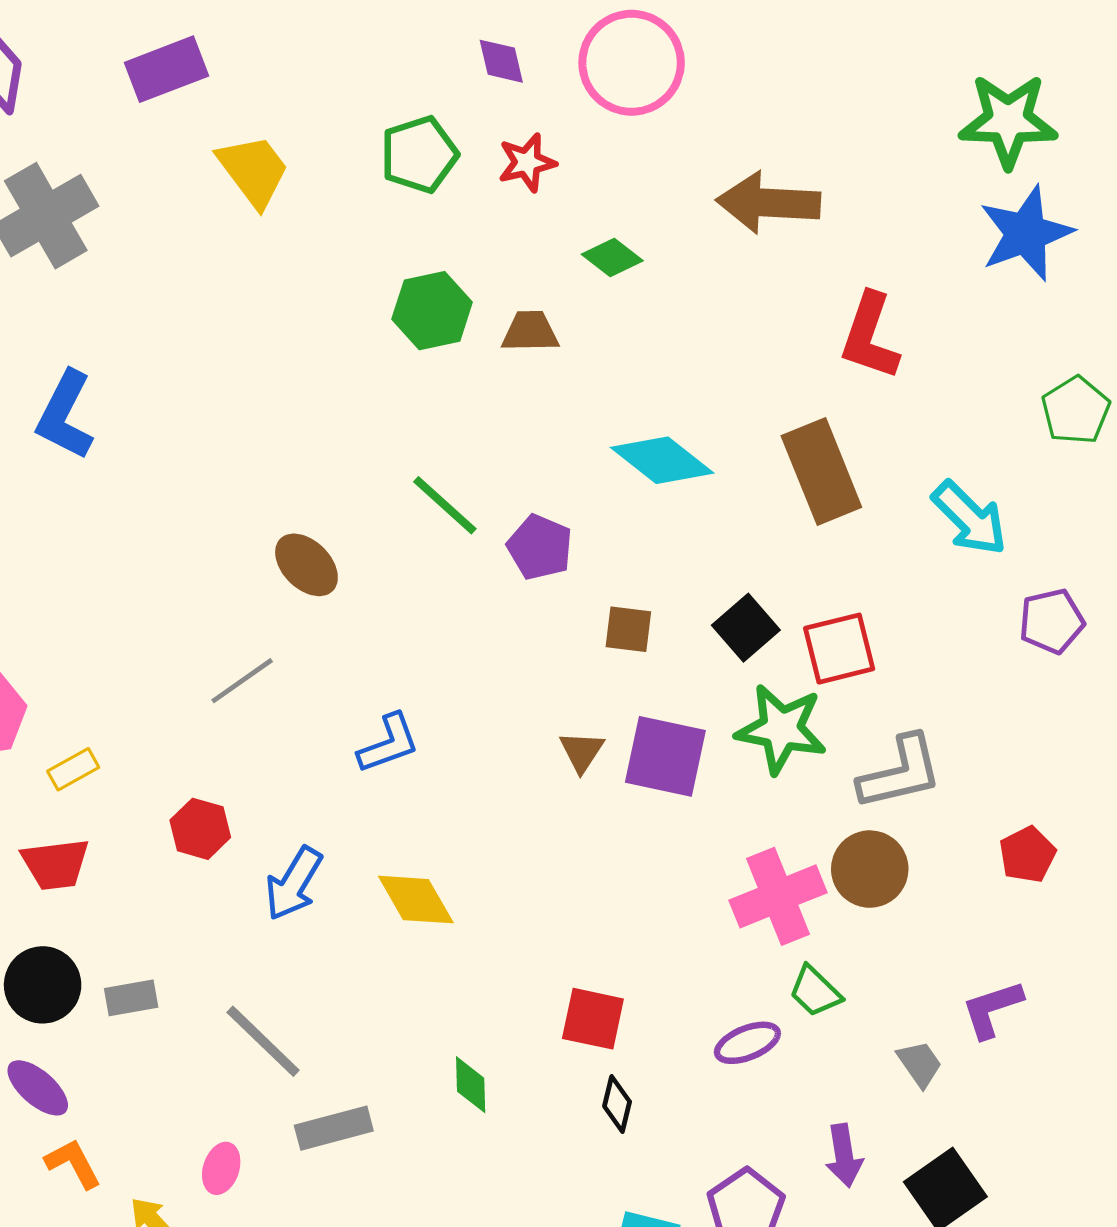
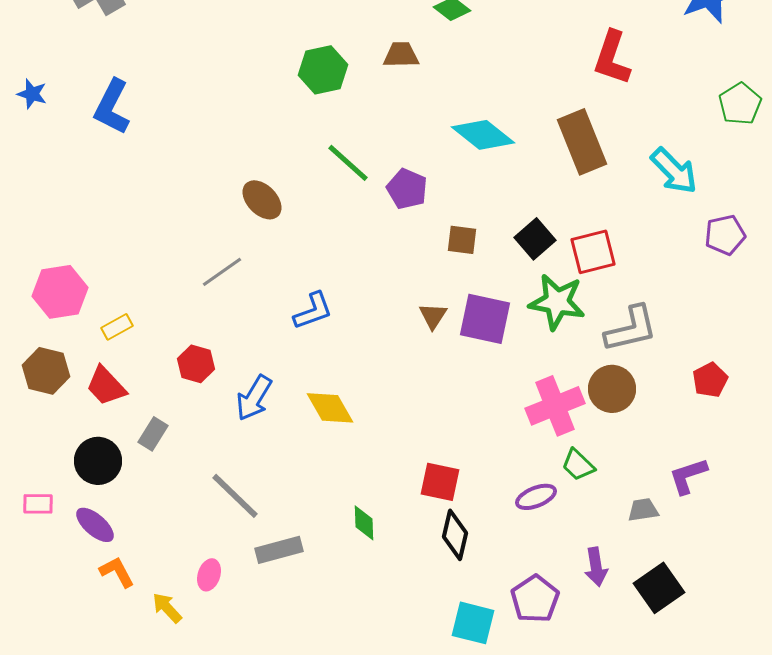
green hexagon: (432, 311) -> (323, 70), moved
red trapezoid: (55, 864) -> (106, 386), turned 54
gray rectangle: (131, 998) -> (153, 434), moved, turned -48
gray trapezoid: (920, 1064) -> (643, 510), turned -64
black diamond: (617, 1104) -> (455, 535), size x1.4

